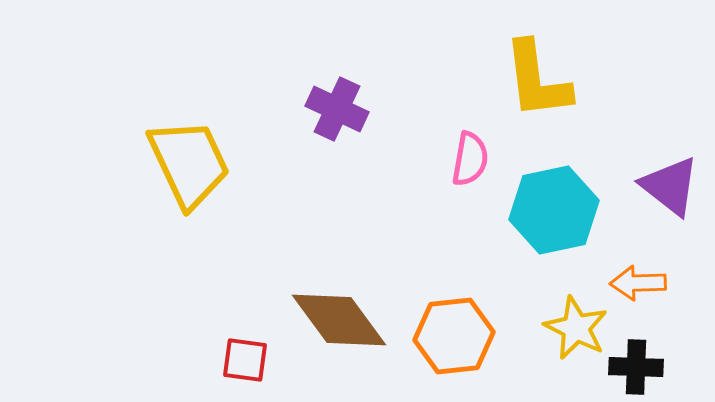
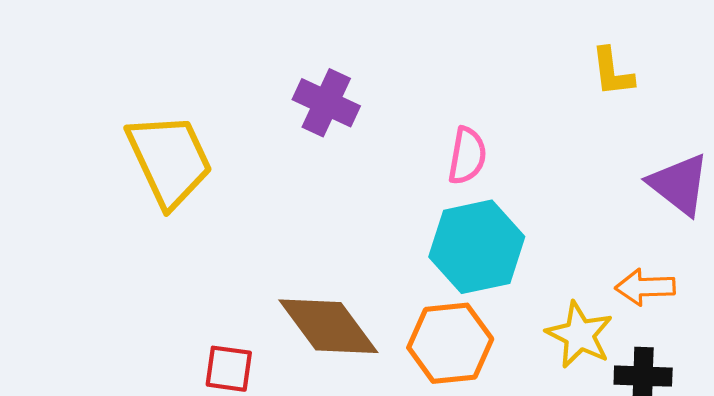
yellow L-shape: (537, 80) -> (612, 72), moved, size x0.6
cyan hexagon: (554, 210) -> (477, 247), moved

